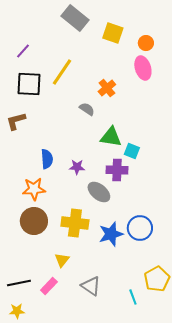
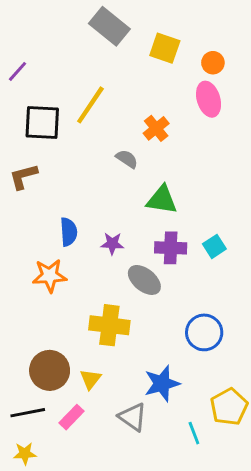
purple line: (23, 51) -> (17, 71), moved
cyan square: (132, 151) -> (214, 246), moved, turned 35
brown circle: (34, 221) -> (50, 370), moved
blue star: (111, 234) -> (162, 384), moved

